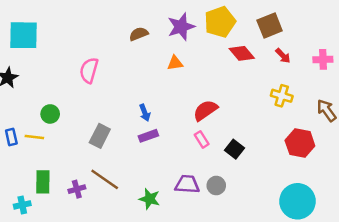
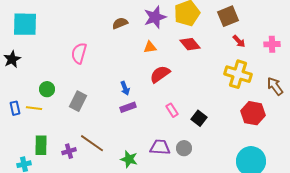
red diamond: (242, 53) -> (190, 44), moved
yellow cross: (282, 96) -> (238, 74), size x1.5
red semicircle: (205, 110) -> (160, 74), moved
gray rectangle: (100, 136) -> (78, 101), moved

